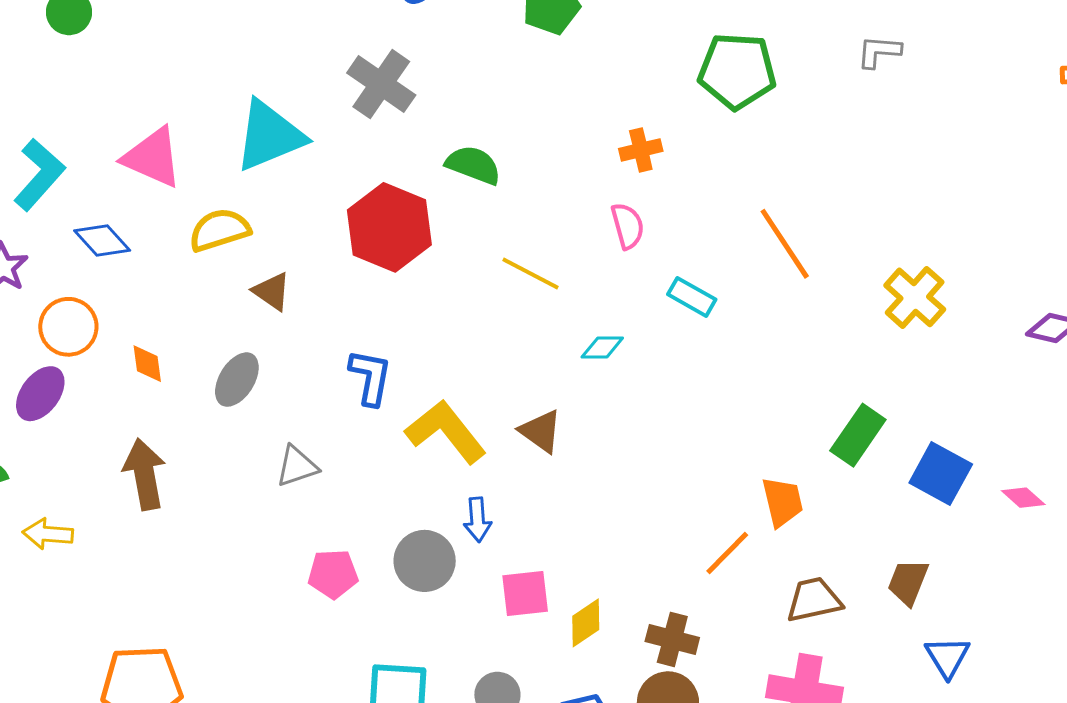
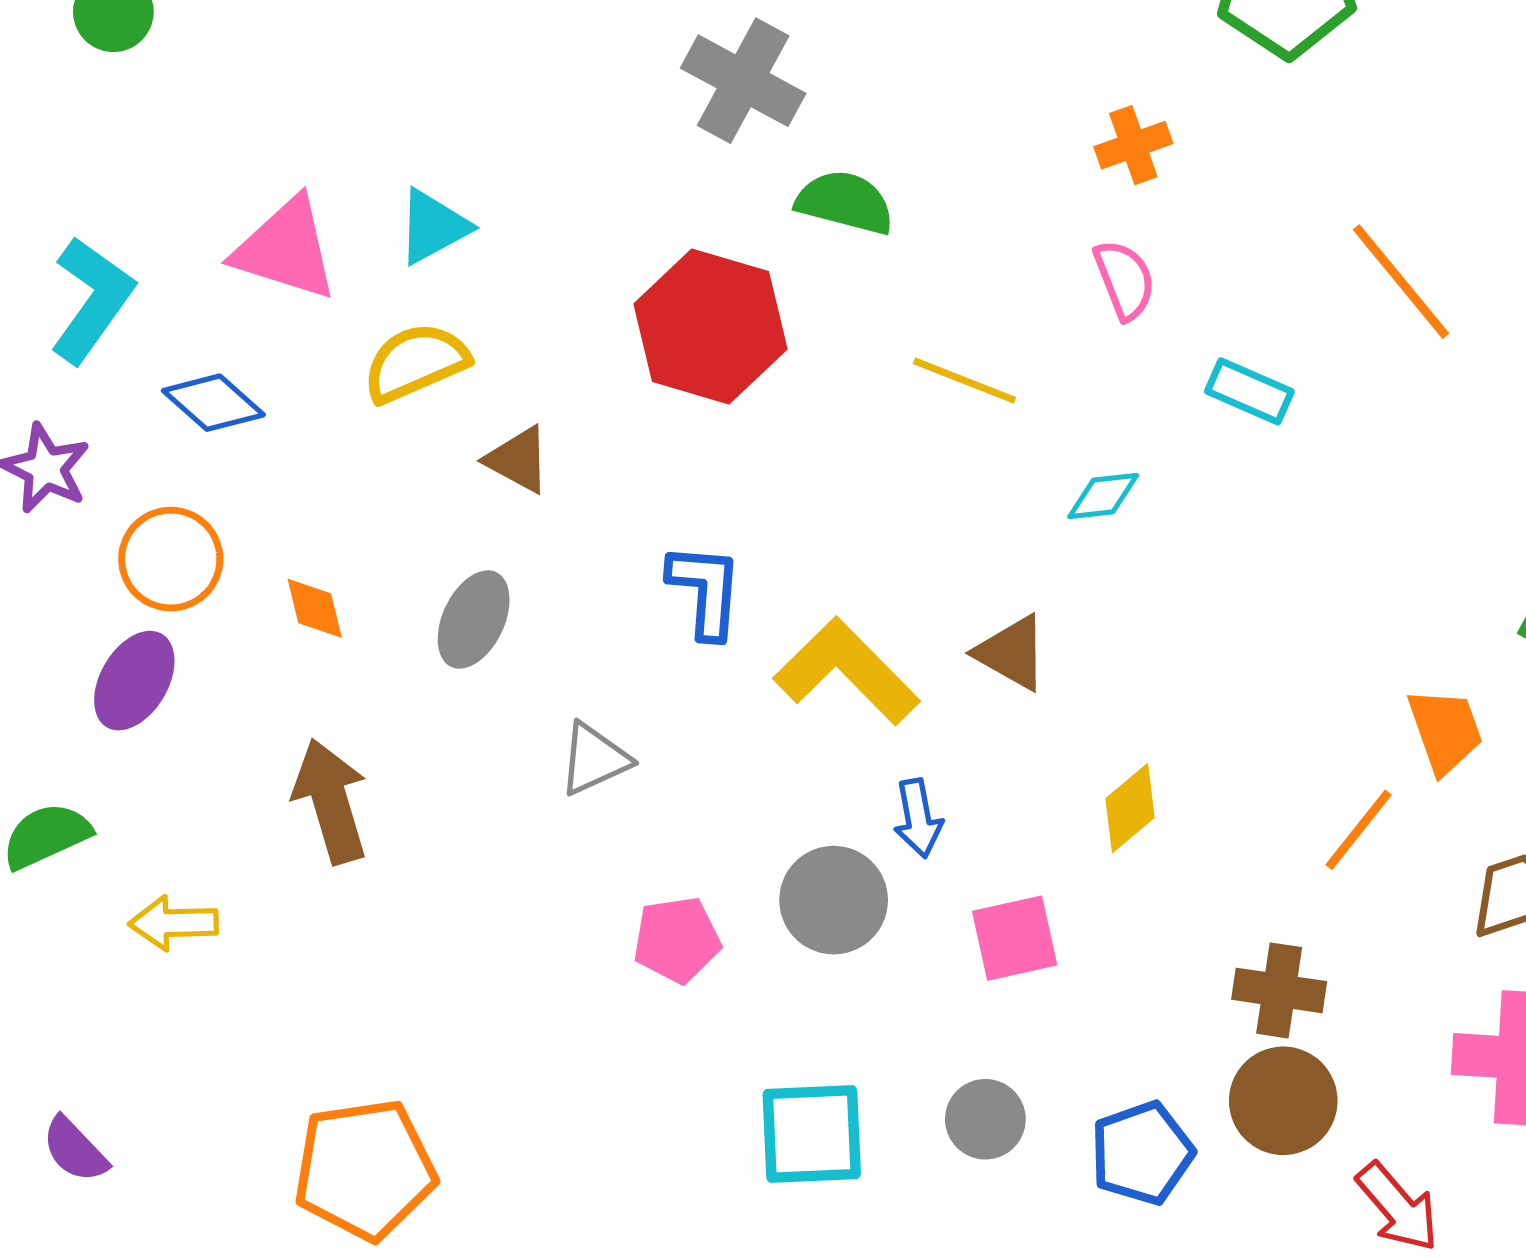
gray cross: (381, 84) -> (743, 81), moved
cyan triangle: (269, 136) -> (433, 227), moved, size x0.6
yellow diamond: (586, 623) -> (1130, 808), moved

